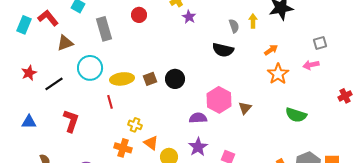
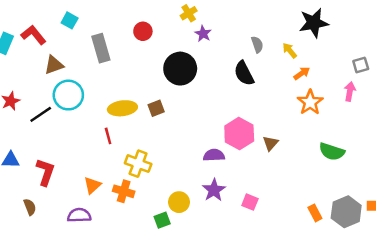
yellow arrow: (253, 21) -> (290, 51), moved, turned -40
black semicircle: (223, 50) -> (244, 73), turned 50
pink arrow: (311, 65) -> (350, 91), turned 112
cyan circle: (90, 68) -> (68, 95), moved
black circle: (175, 79) -> (180, 69), moved, size x1.4
red L-shape: (71, 121) -> (45, 172), moved
yellow cross: (135, 125) -> (138, 164), size x1.5
orange triangle: (151, 143) -> (92, 185), moved, turned 42

